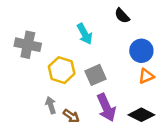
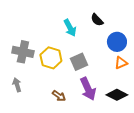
black semicircle: (122, 16) -> (97, 20), moved
gray cross: (28, 45) -> (23, 52), moved
gray arrow: (51, 105) -> (17, 85), moved

